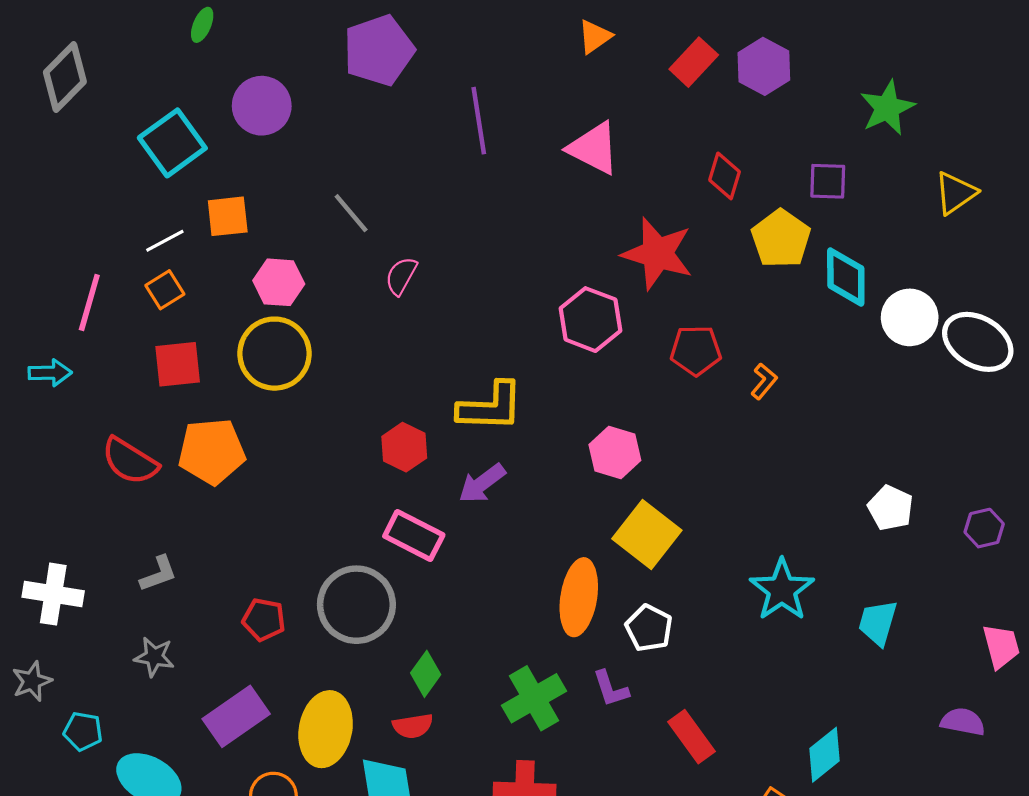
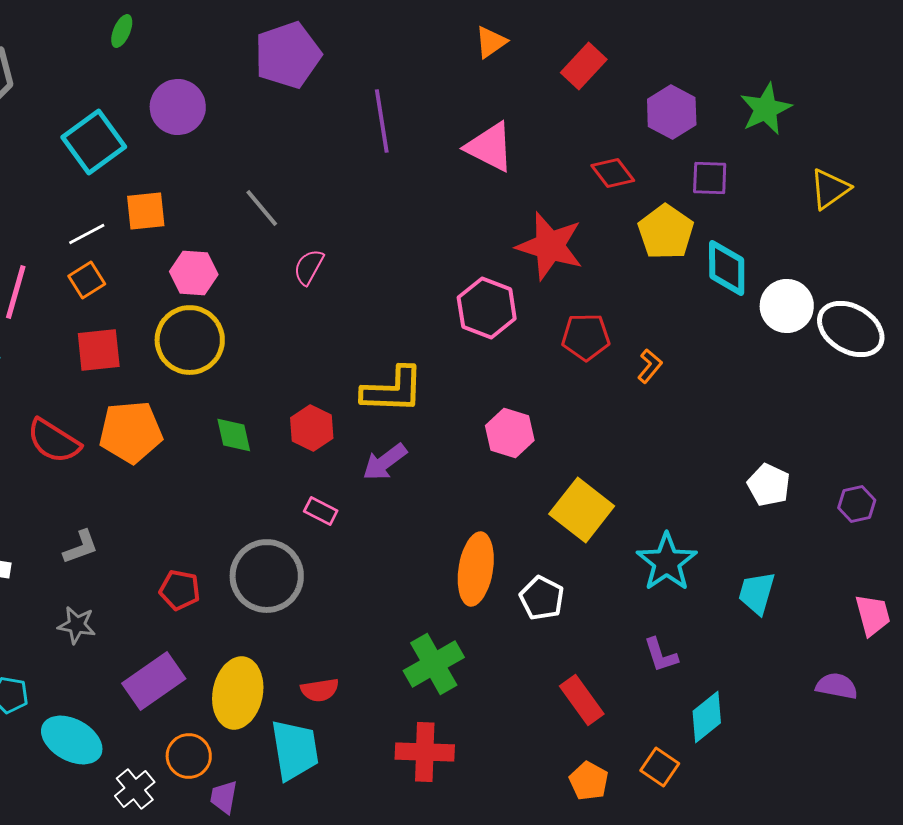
purple hexagon: (764, 66) -> (672, 112), moved
red diamond: (725, 176) -> (613, 173), turned -54
yellow square: (647, 534) -> (582, 510), moved
pink rectangle: (414, 536) -> (321, 511), size x0.6
green diamond: (426, 674) -> (234, 435), moved, turned -48
purple L-shape: (611, 689) -> (661, 655), moved

